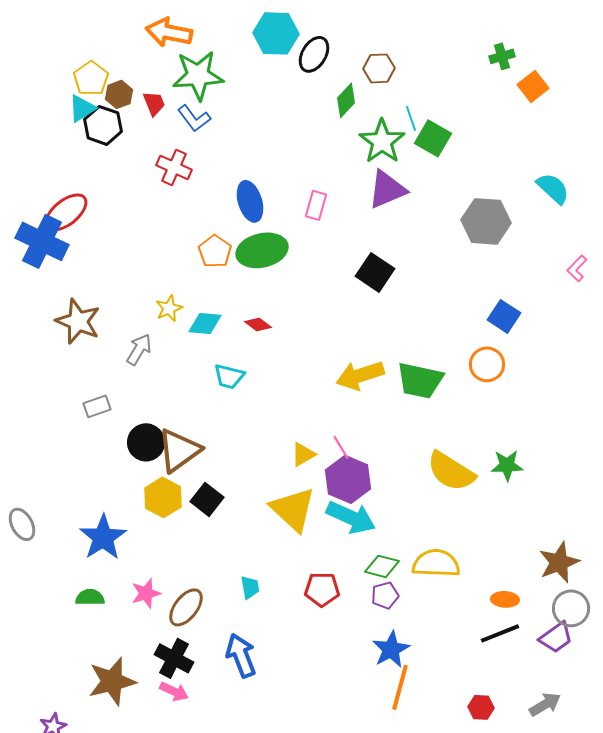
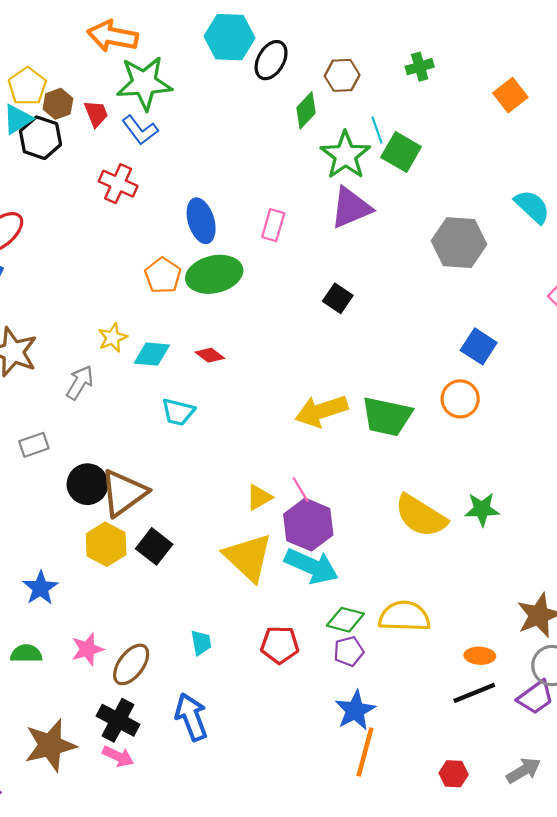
green cross: (502, 56) -> (420, 67), moved
black square: (375, 272) -> (338, 298), size x0.7
blue star: (103, 537) -> (40, 588), size x0.7

